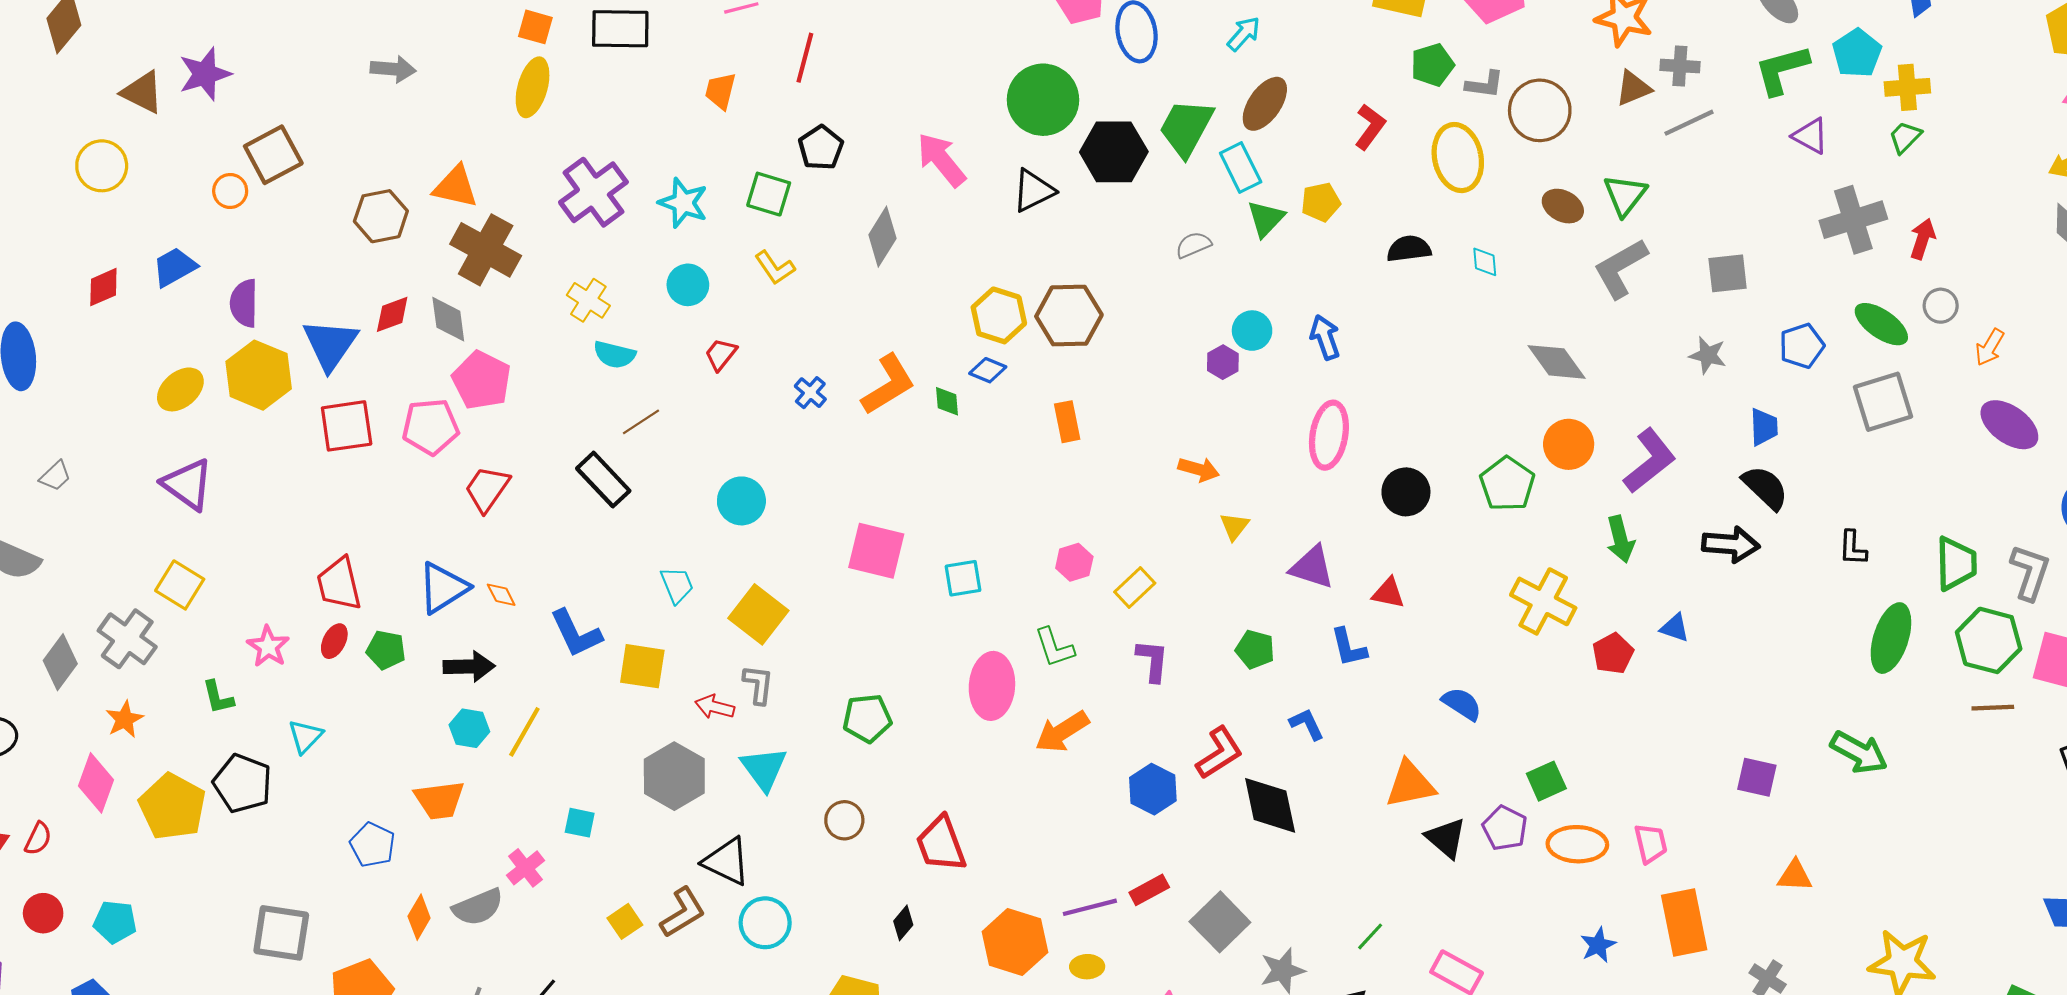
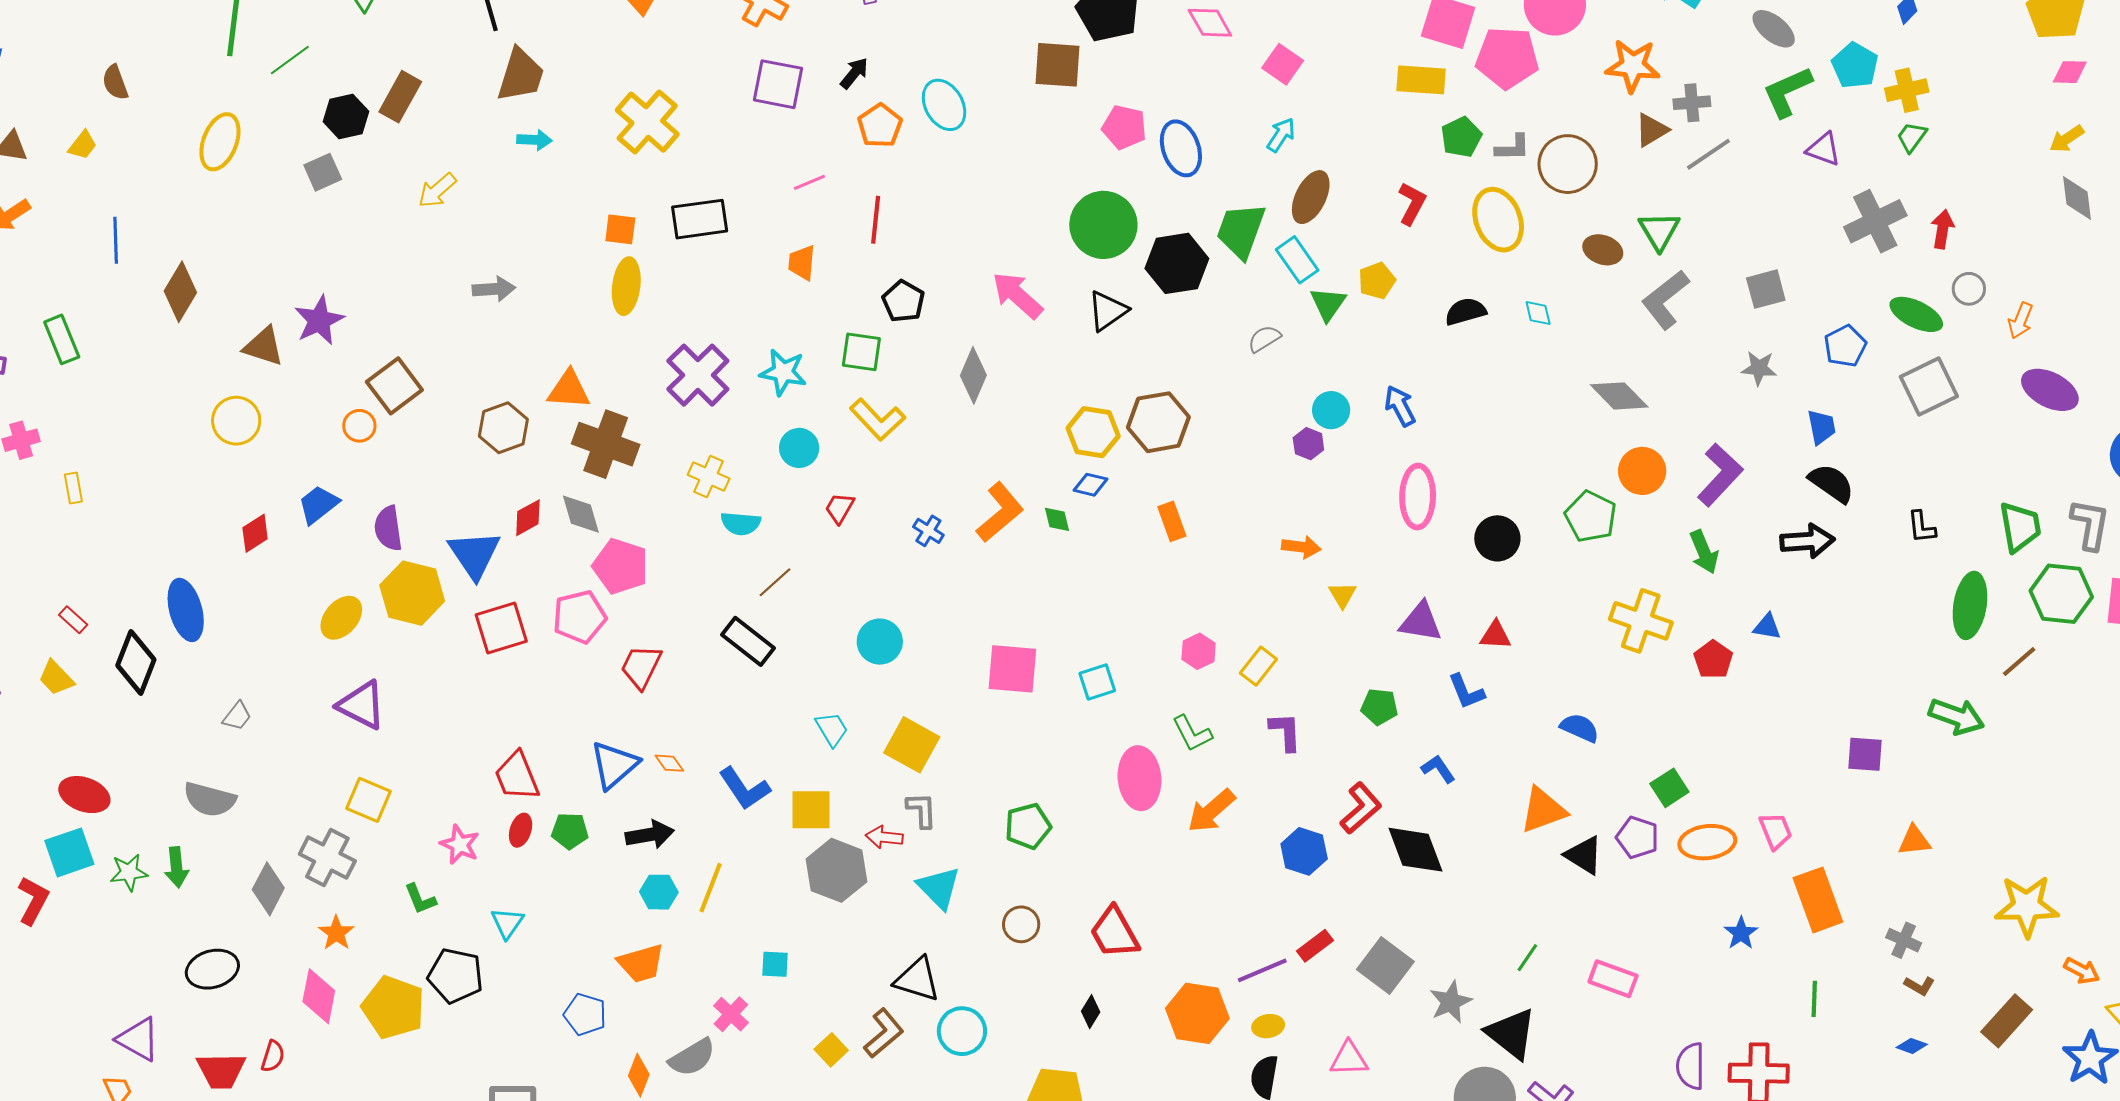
yellow L-shape: (775, 268) -> (878, 420), size x1.4
brown line: (1993, 708) -> (2019, 662), moved, turned -30
gray hexagon: (674, 776) -> (836, 870), moved

